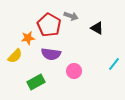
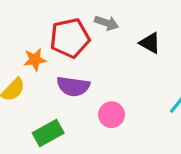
red pentagon: (49, 25) -> (70, 38), turned 30

